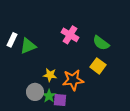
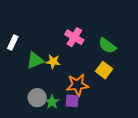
green triangle: (28, 46) -> (35, 61), moved
yellow star: (50, 75) -> (53, 62), moved
purple square: (60, 100) -> (72, 101), moved

